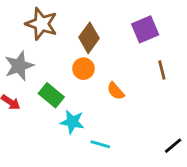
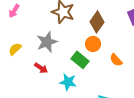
green rectangle: (51, 95) -> (80, 60), moved
cyan star: (72, 122) -> (68, 82), moved

